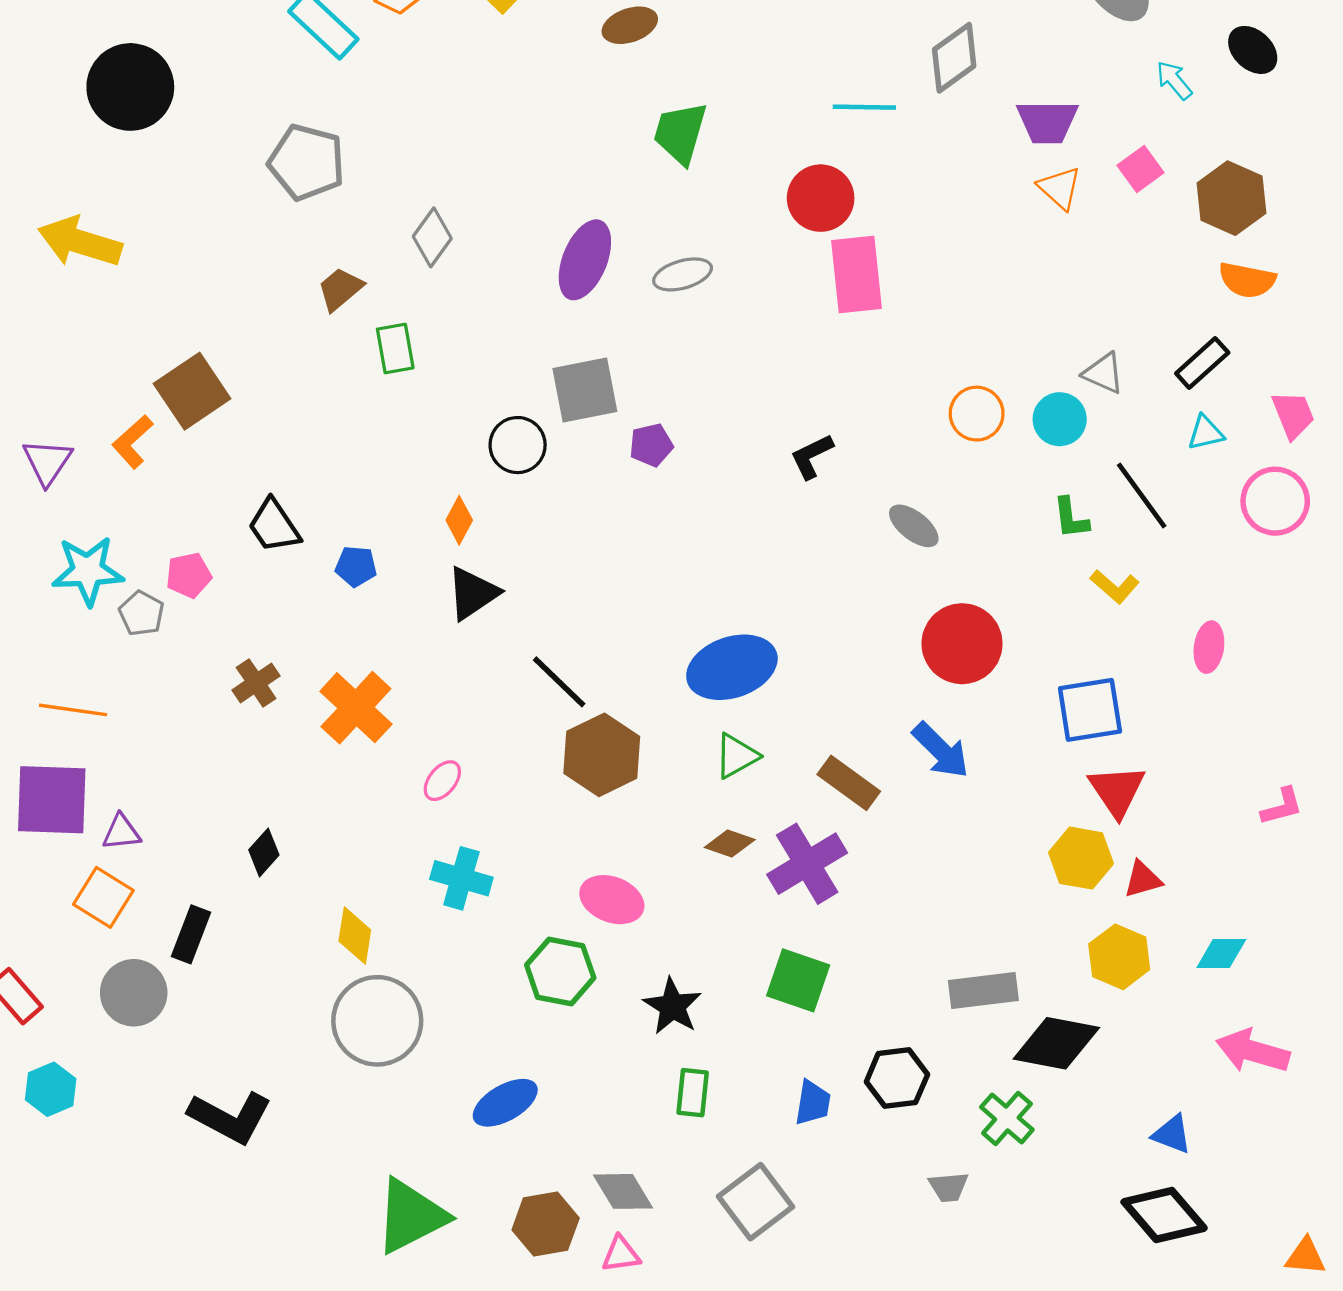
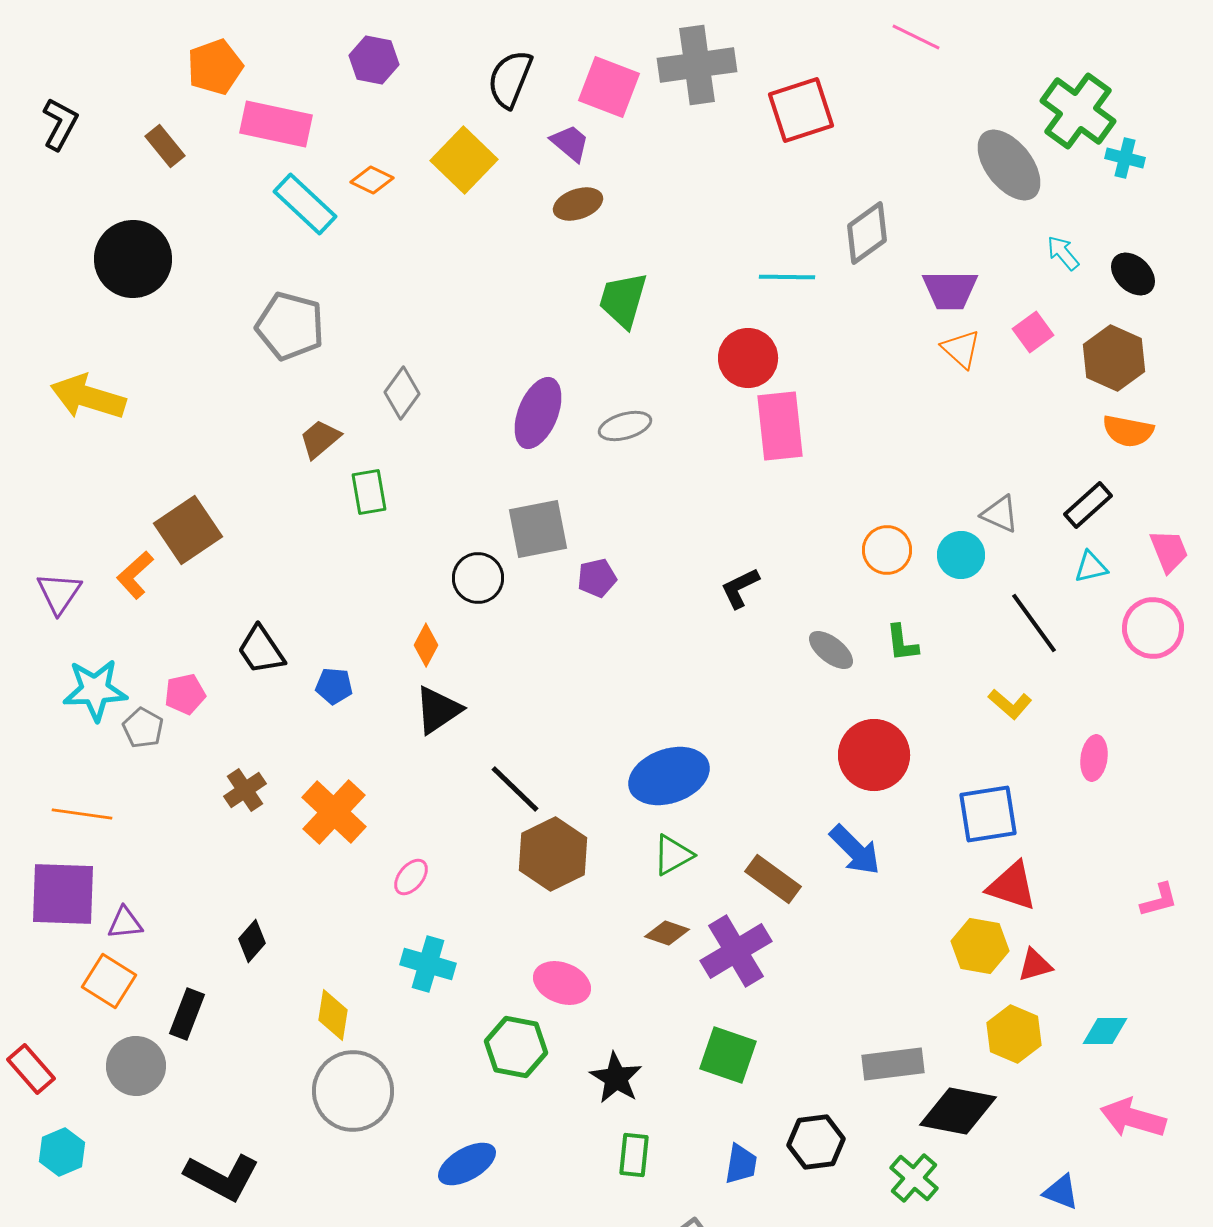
black ellipse: (1253, 50) -> (1133, 274), moved
green L-shape: (1071, 518) -> (902, 643), moved
red triangle: (1117, 791) -> (1012, 886), turned -38

